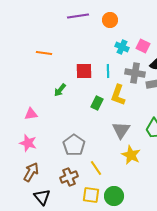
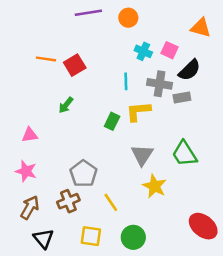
red square: (84, 71) -> (75, 65), moved, turned -30
yellow L-shape: (118, 95) -> (138, 111), turned 65
brown cross: (69, 177) -> (68, 201), moved
yellow square: (91, 195) -> (91, 236), moved

